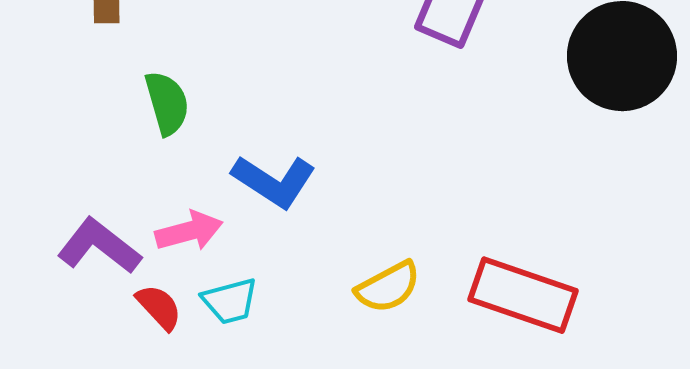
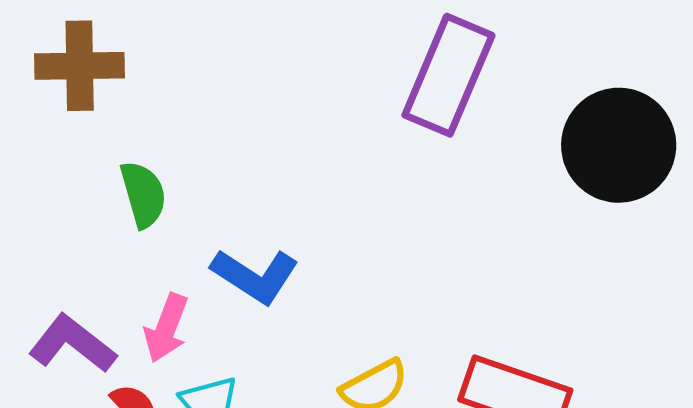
pink arrow: (189, 231) -> (166, 328), turned 126

